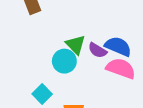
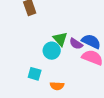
cyan square: (42, 94) -> (35, 74), turned -32

